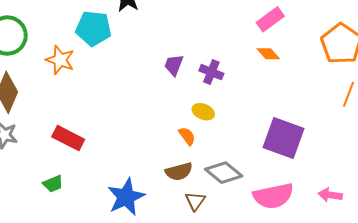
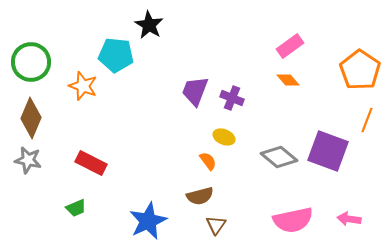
purple trapezoid: (174, 65) -> (195, 91), size x1.4
purple square: (283, 138) -> (328, 151), moved
gray diamond: (224, 173) -> (279, 157), moved

